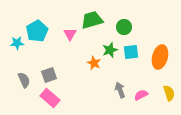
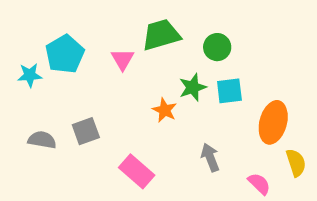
orange ellipse: (160, 57) -> (273, 122), moved
gray semicircle: (24, 80) -> (42, 140), turned -56
pink semicircle: (141, 95) -> (259, 184), moved, turned 72
pink rectangle: (50, 98) -> (137, 171), moved

